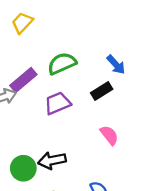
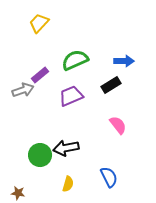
blue arrow: (116, 65) -> (124, 61), turned -48
purple rectangle: (23, 80) -> (40, 75), size x0.7

